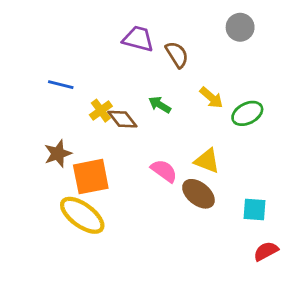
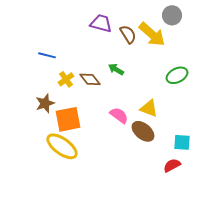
yellow arrow: (211, 98) -> (152, 34), moved, size x1.6
yellow cross: (101, 111) -> (66, 79), moved
red semicircle: (266, 251) -> (172, 165), moved

